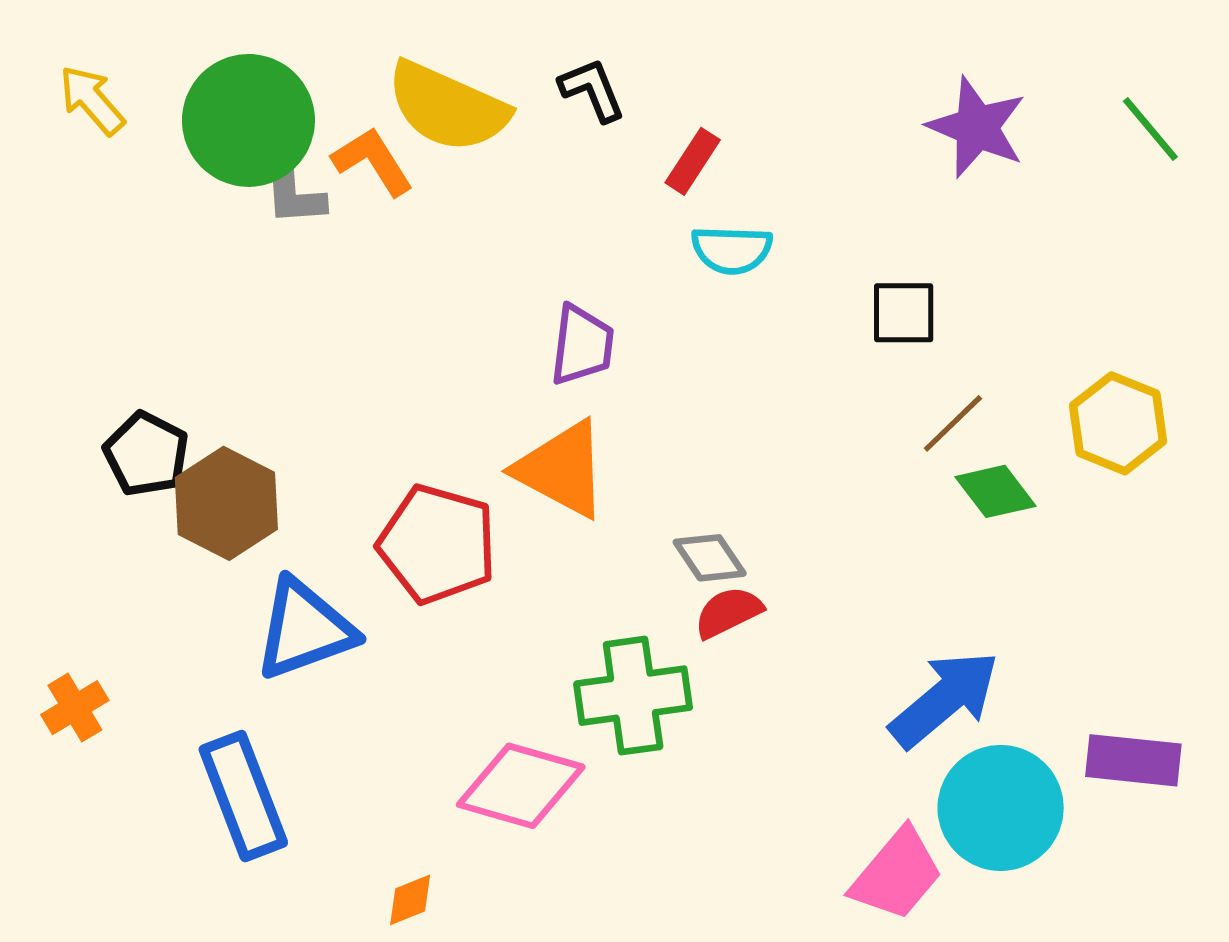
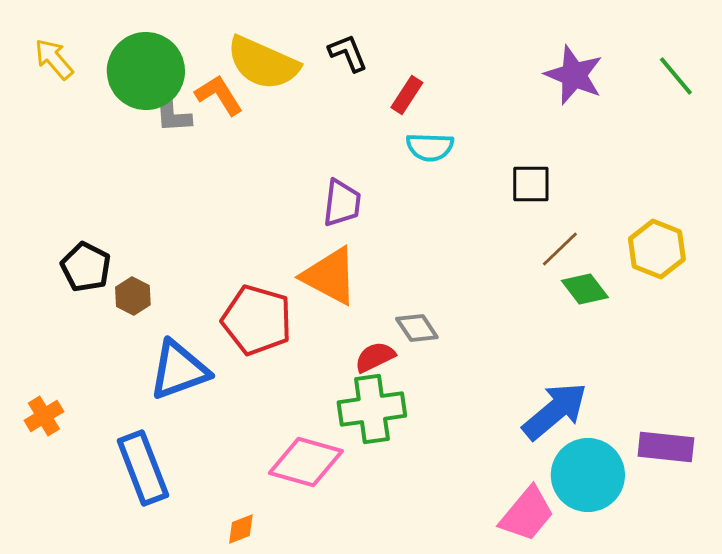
brown hexagon: (226, 503) -> (133, 296), size x0.6
red semicircle: (728, 612) -> (375, 357), moved

